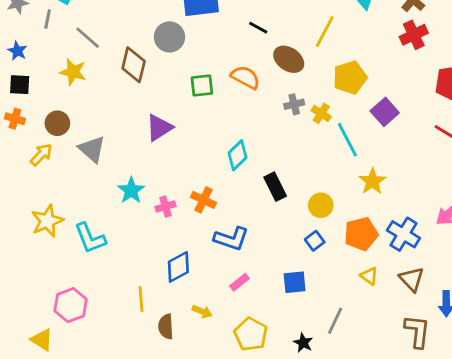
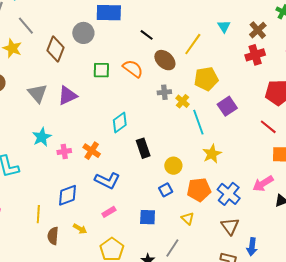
gray triangle: (92, 149) -> (38, 93), moved
yellow triangle: (369, 276) -> (188, 219), moved

